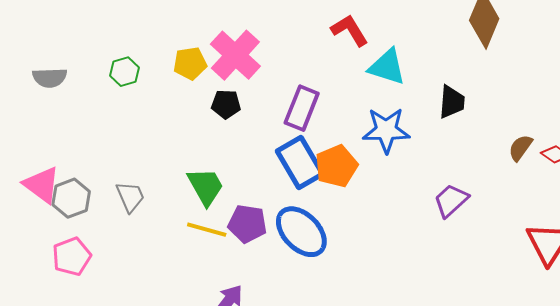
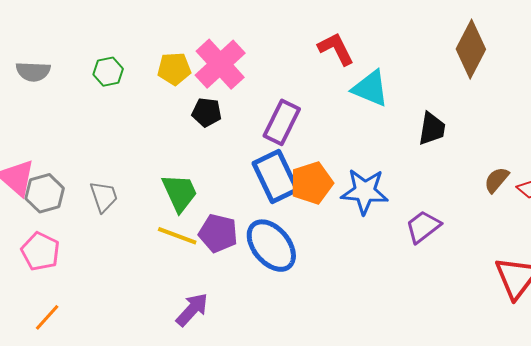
blue star: (386, 130) -> (365, 191), moved
pink pentagon: (72, 256) -> (40, 251), turned -30

